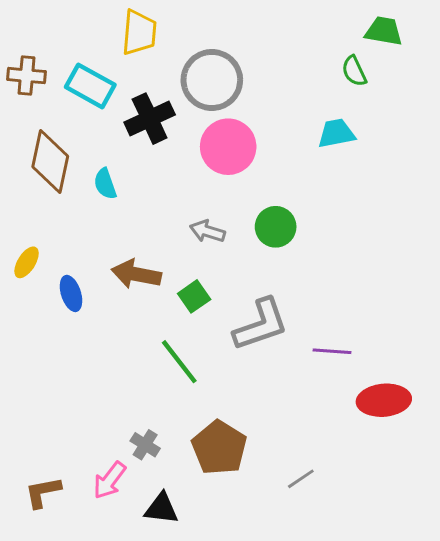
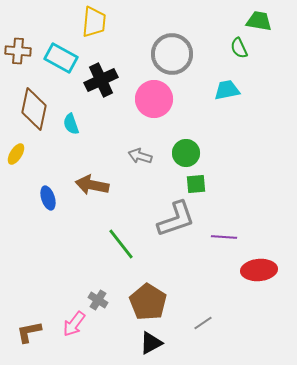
gray circle: (212, 80) -> (172, 54), moved
yellow ellipse: (27, 262) -> (16, 154), moved
green square: (194, 296) -> (196, 184), moved, turned 30
black triangle: (161, 508) -> (151, 343), moved, turned -35

